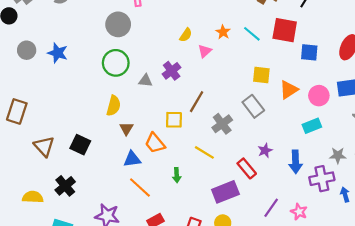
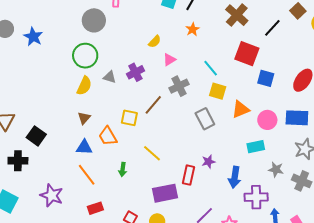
orange star: (223, 32) -> (193, 29), moved
cyan line: (252, 34) -> (211, 68), moved
yellow semicircle: (114, 106) -> (84, 86), moved
gray cross: (222, 124) -> (179, 86), moved
black square: (80, 145) -> (36, 136), moved
gray star: (338, 155) -> (276, 169), moved
red rectangle: (247, 168) -> (188, 175), turned 42
black cross: (65, 186) -> (18, 161), turned 30

